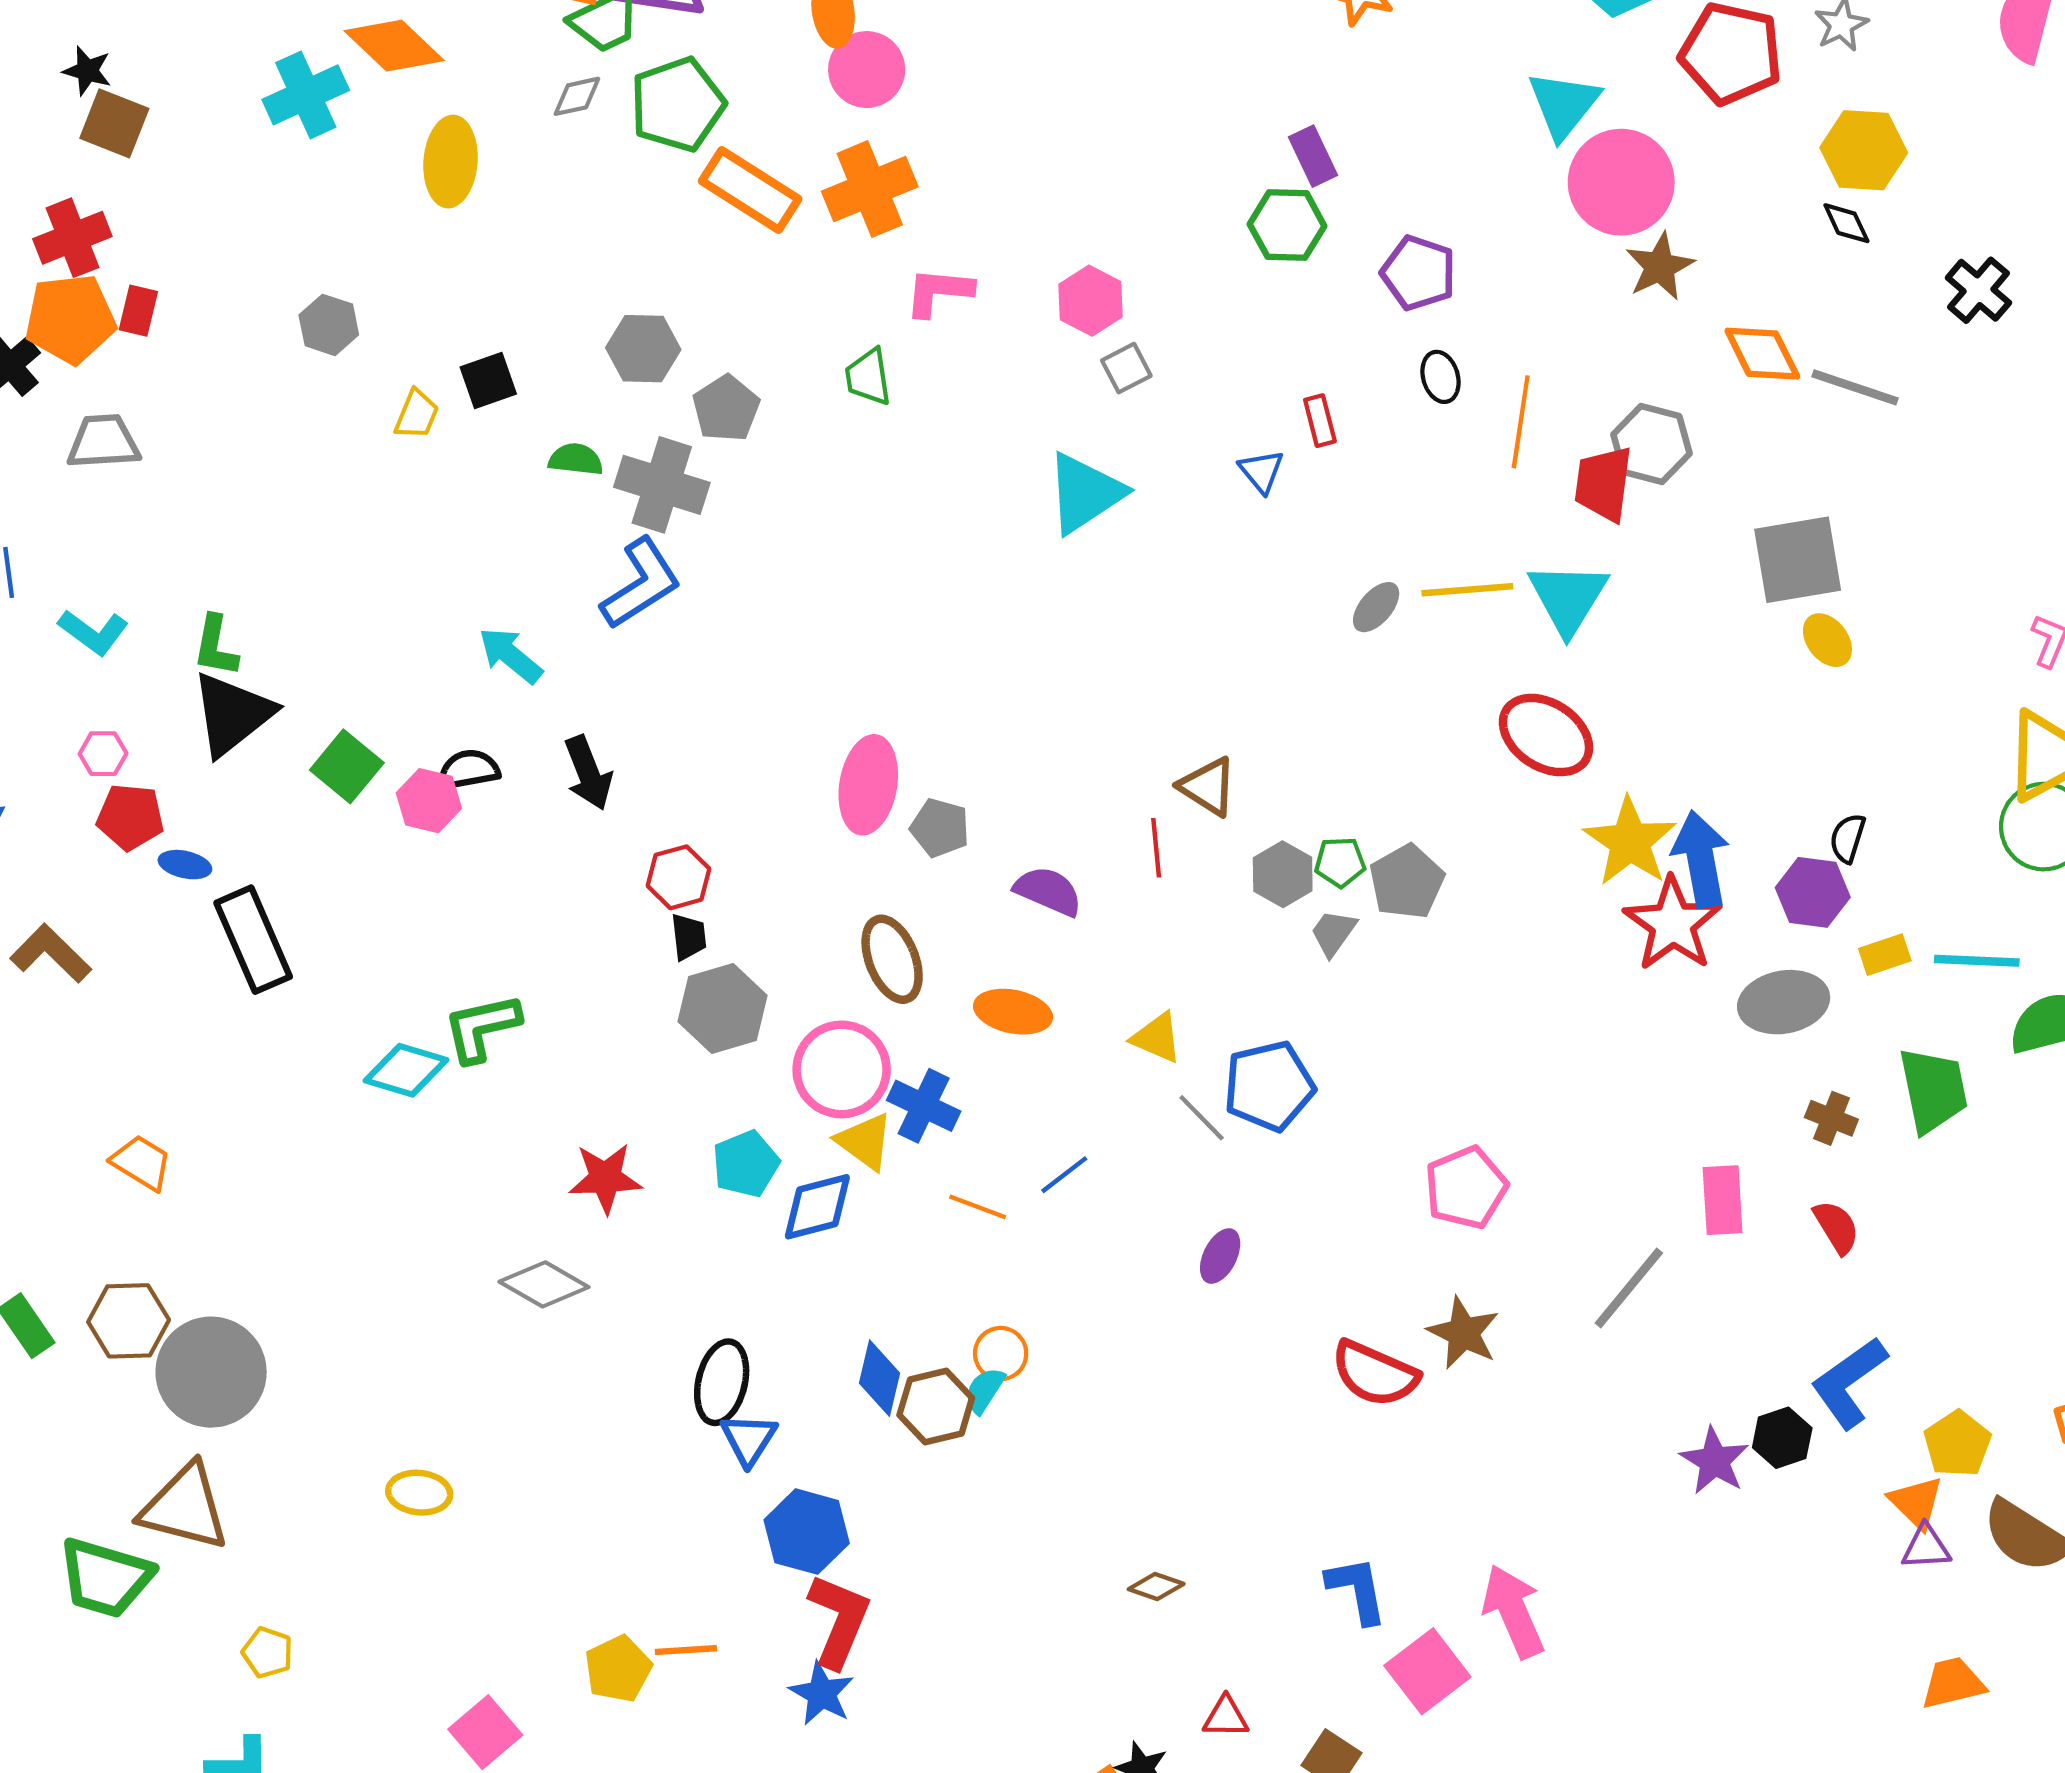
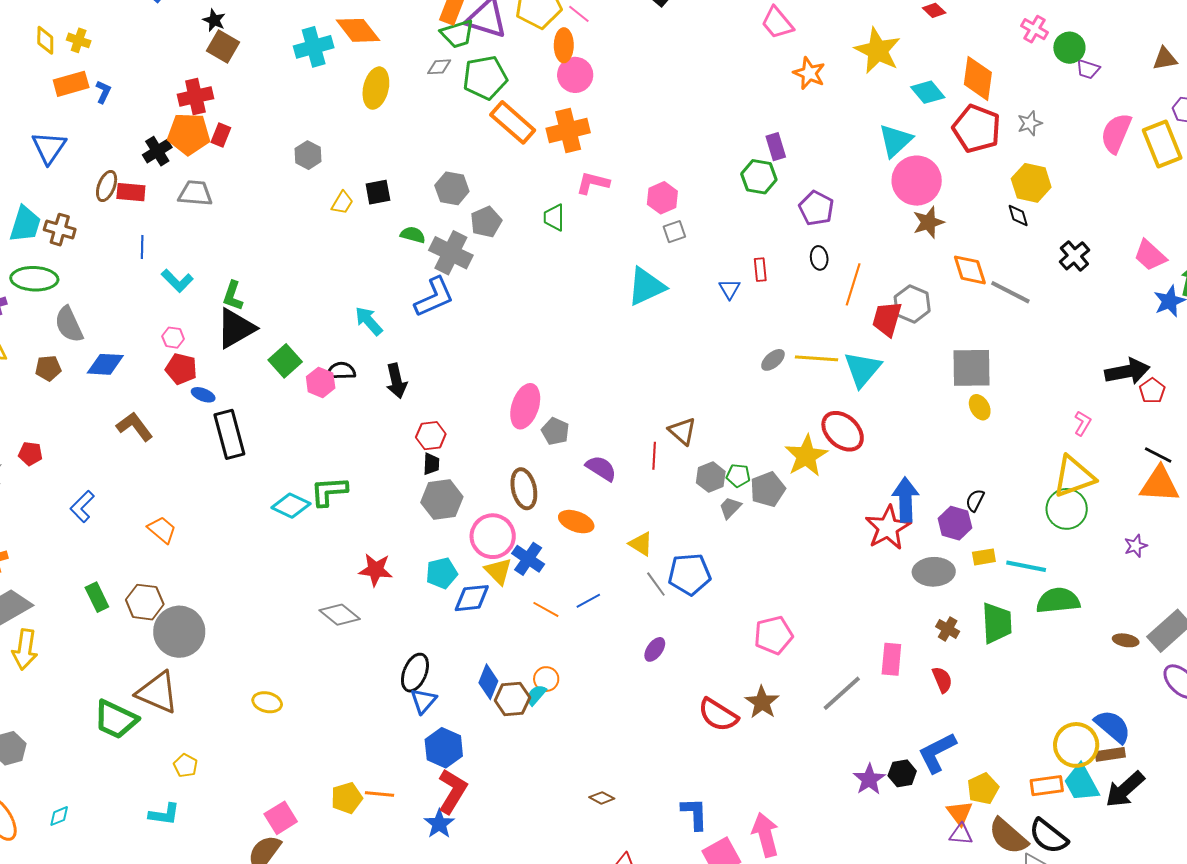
yellow star: (1630, 842) -> (806, 456), moved

